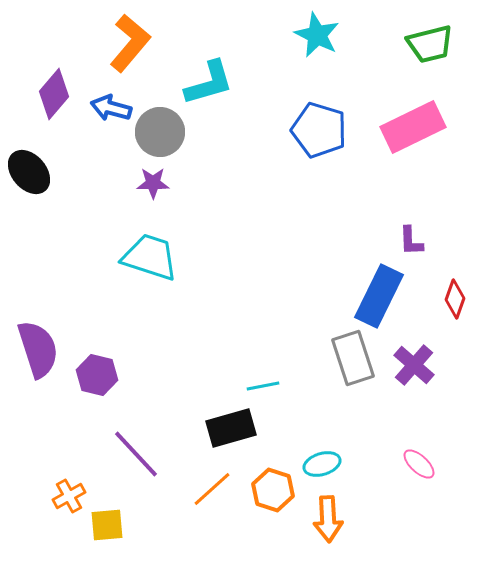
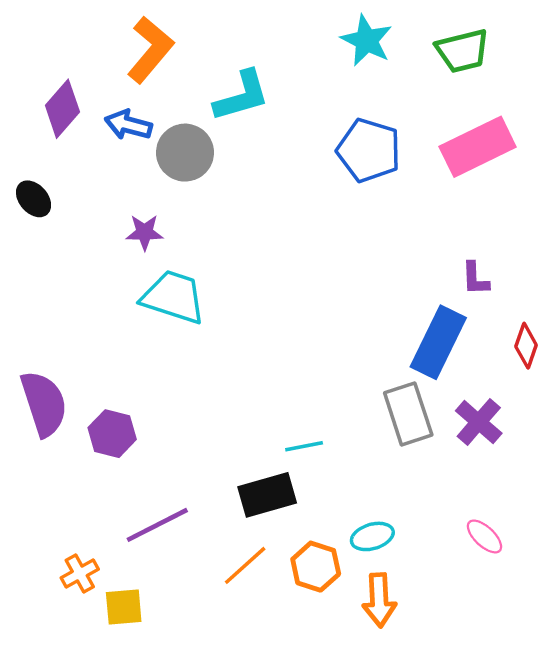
green trapezoid: (430, 44) -> (463, 51), moved
black ellipse: (29, 172) -> (34, 199), size x0.7
purple star: (153, 183) -> (145, 232), moved
purple line: (136, 454) -> (157, 525), turned -74

